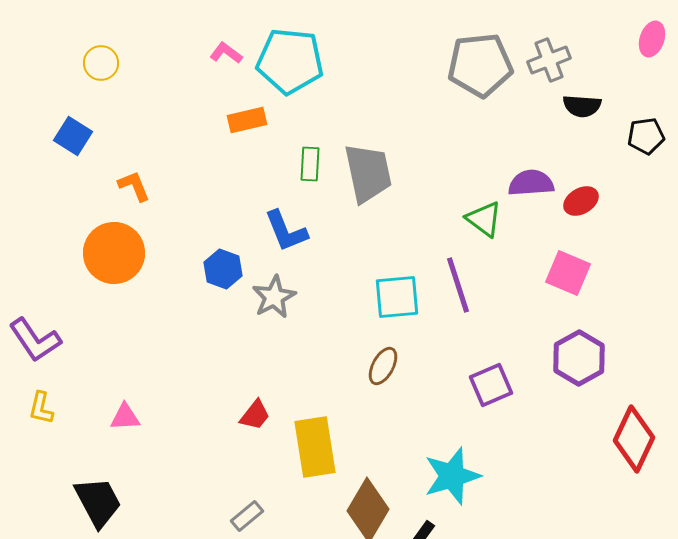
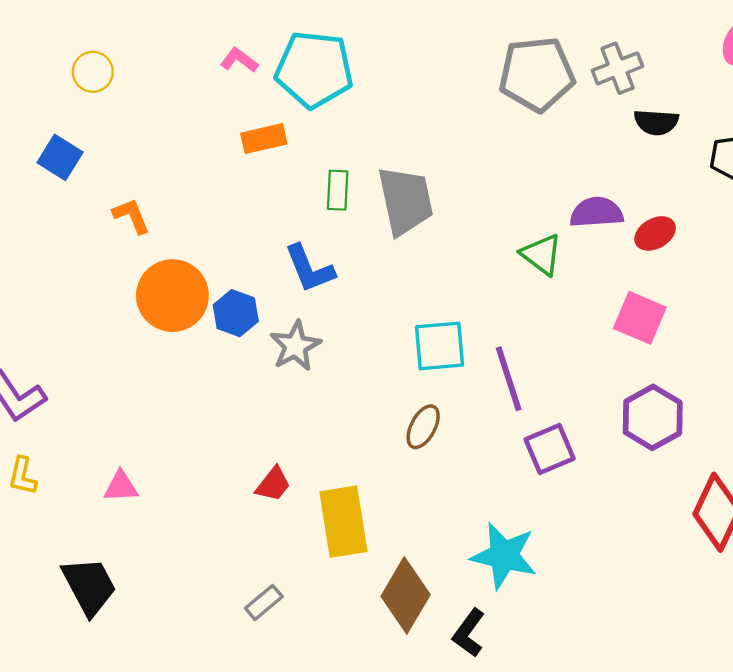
orange circle: (114, 253) -> (172, 296), moved
purple line: (458, 285) -> (509, 379), moved
cyan star: (452, 476) -> (504, 556), turned 30

